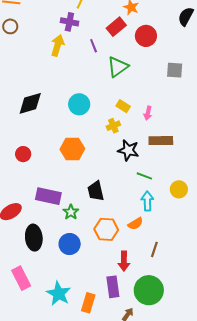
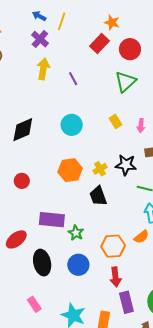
purple cross: (69, 22) -> (40, 39), moved, turned 36
purple line: (94, 46) -> (73, 79), moved
green triangle: (118, 67) -> (125, 82), moved
yellow rectangle: (123, 106) -> (115, 121), turned 32
yellow cross: (113, 126) -> (100, 169), moved
black trapezoid: (96, 191) -> (98, 196), moved
red arrow: (124, 261) -> (115, 277), moved
pink rectangle: (21, 278) -> (34, 304), size x0.7

